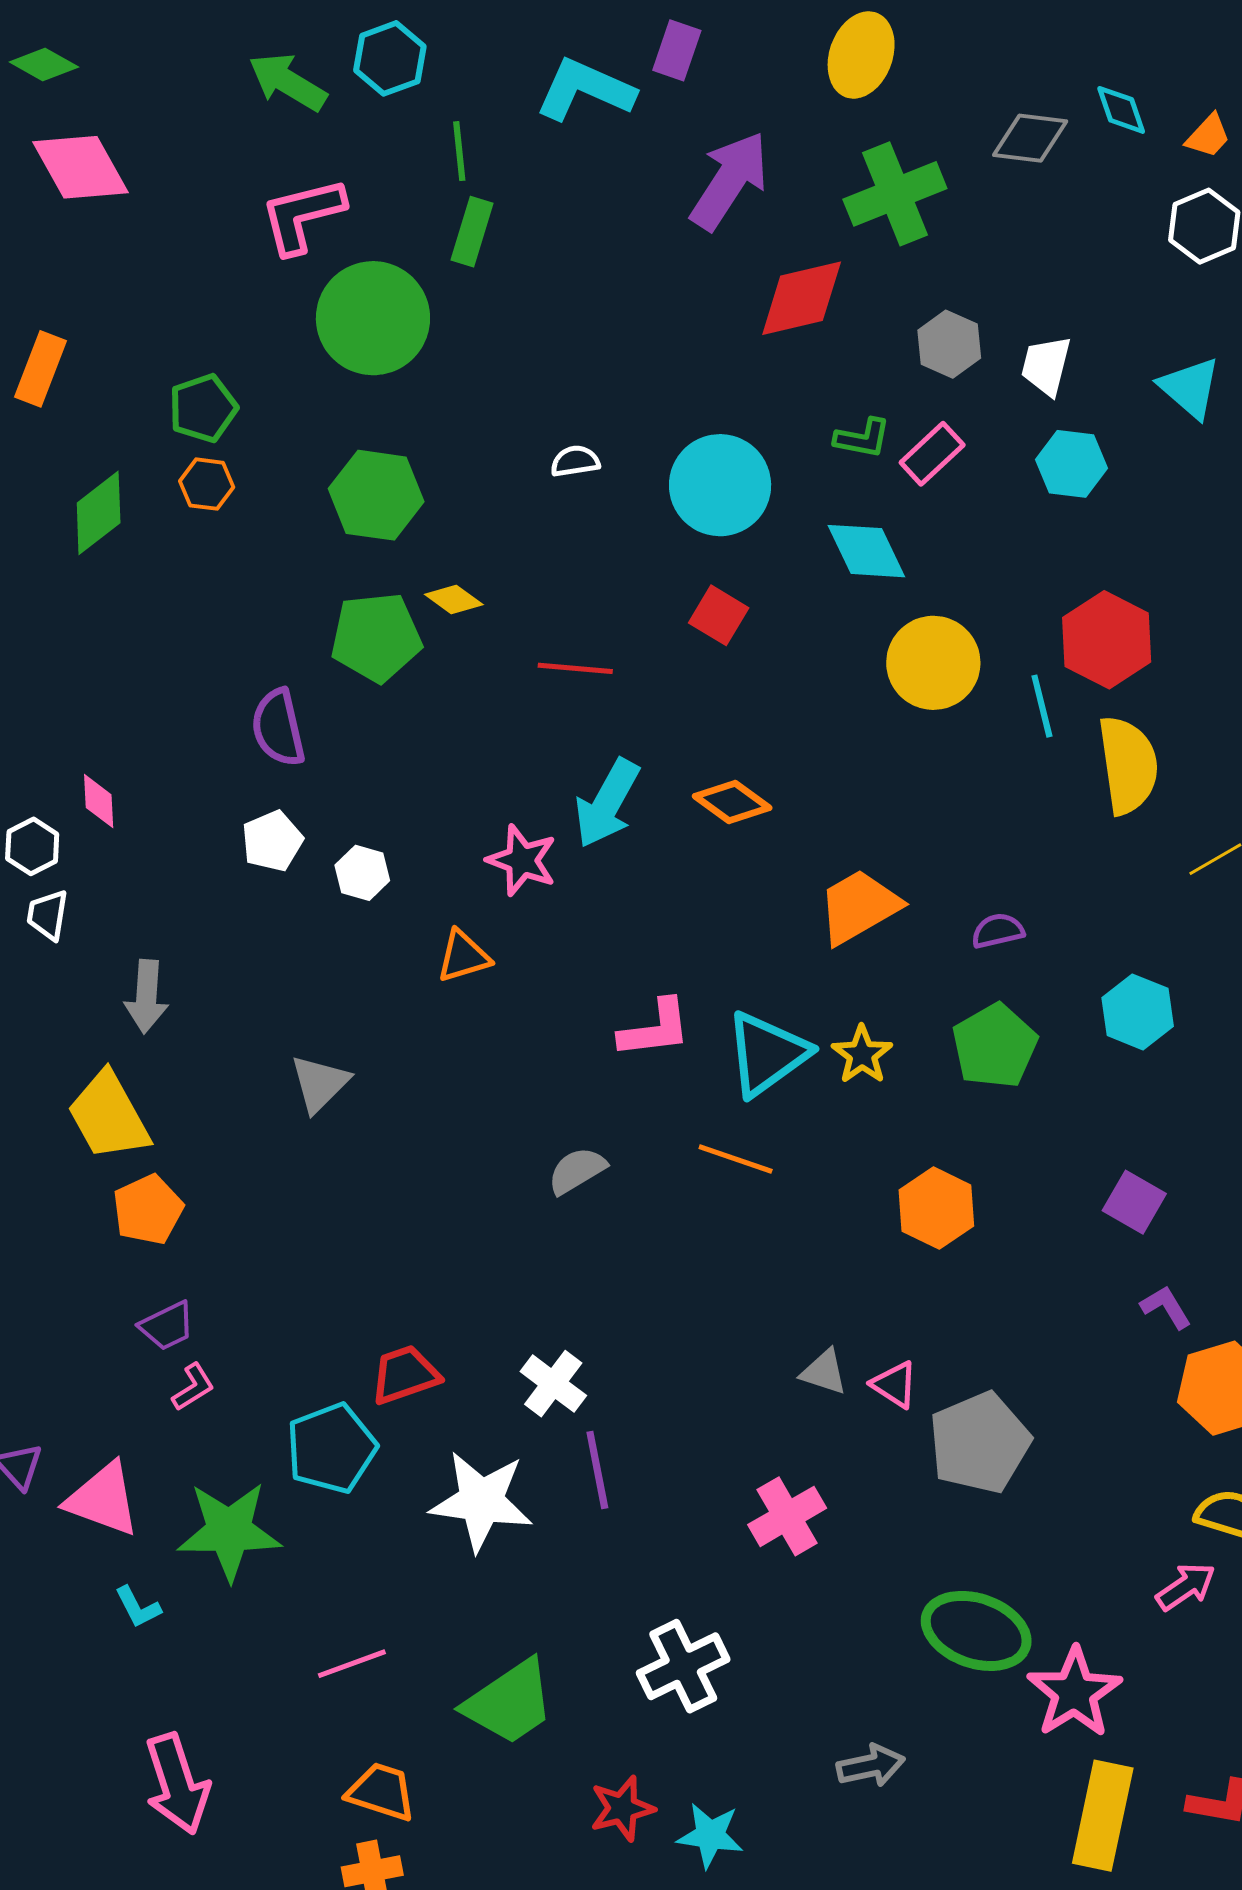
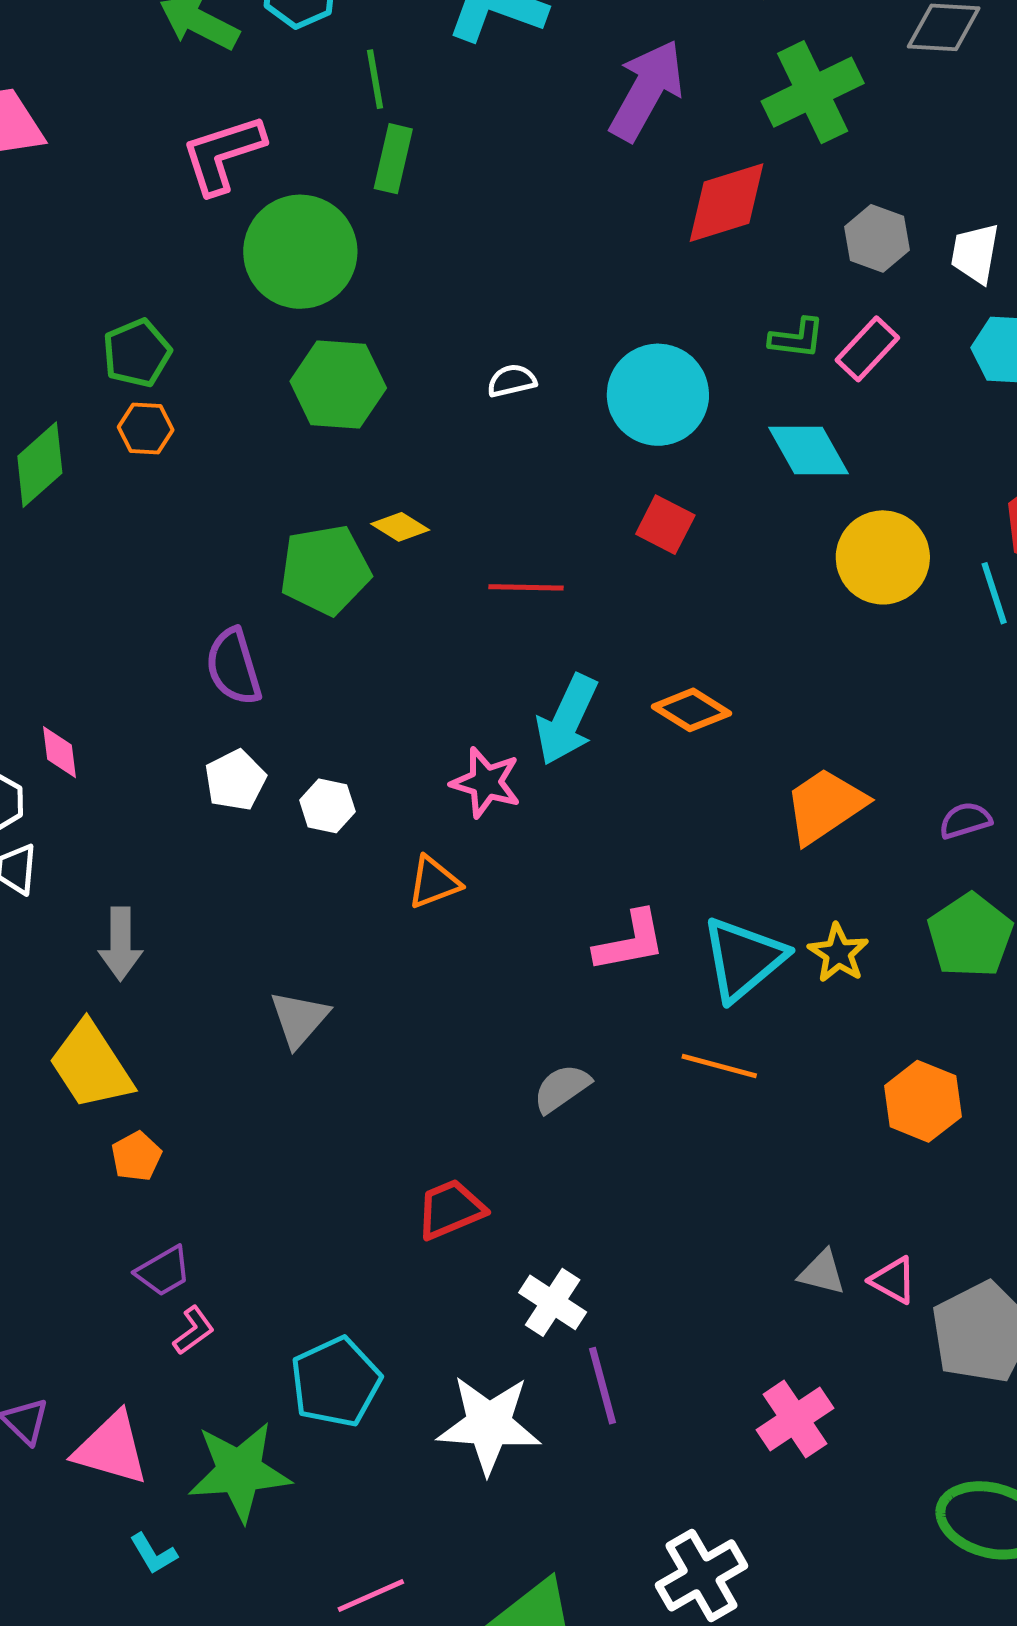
green hexagon: (376, 495) -> (338, 385), moved
orange pentagon: (148, 1210) -> (136, 1156), size x0.7
red trapezoid: (405, 1375) -> (451, 1209), moved

